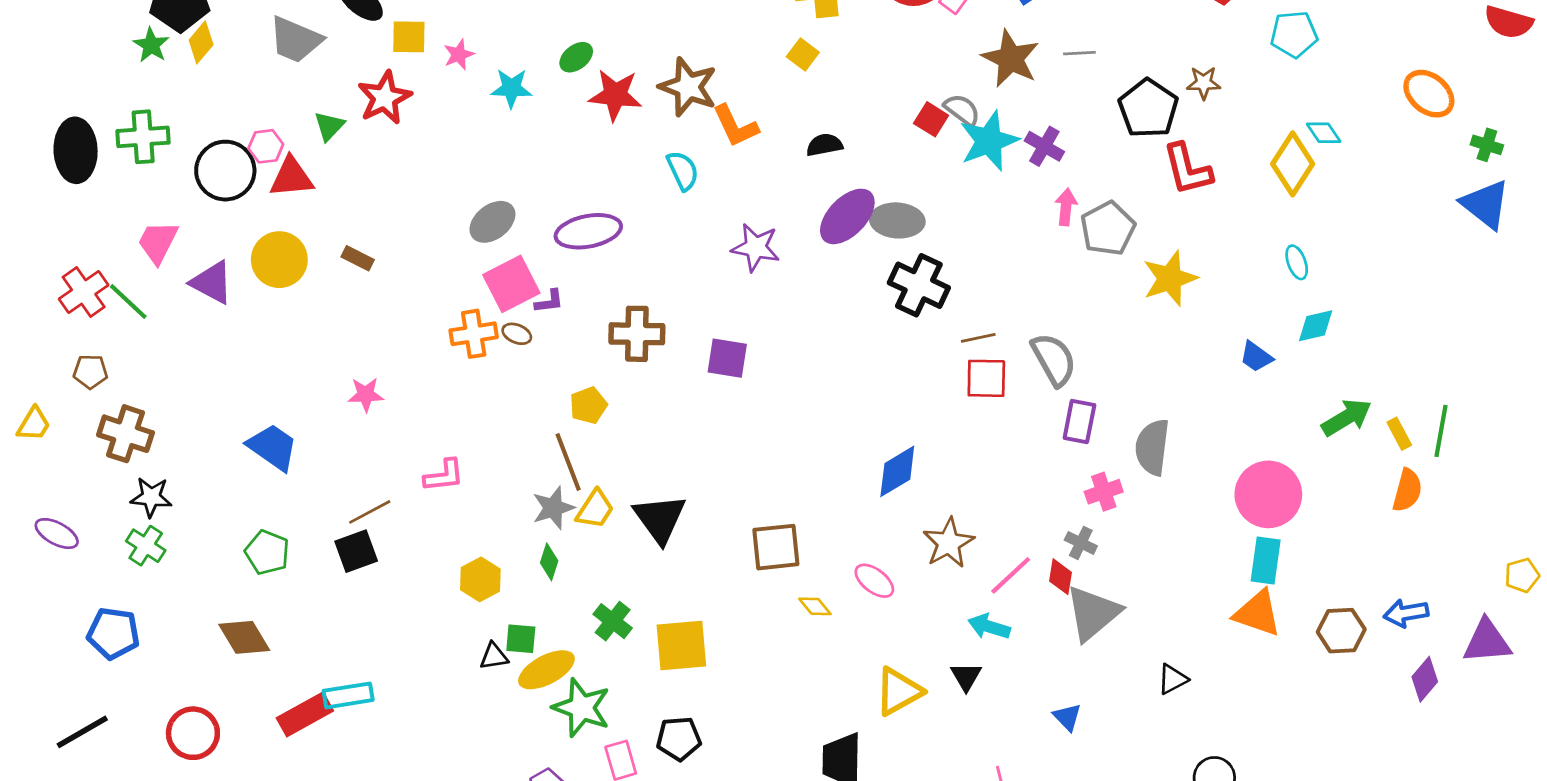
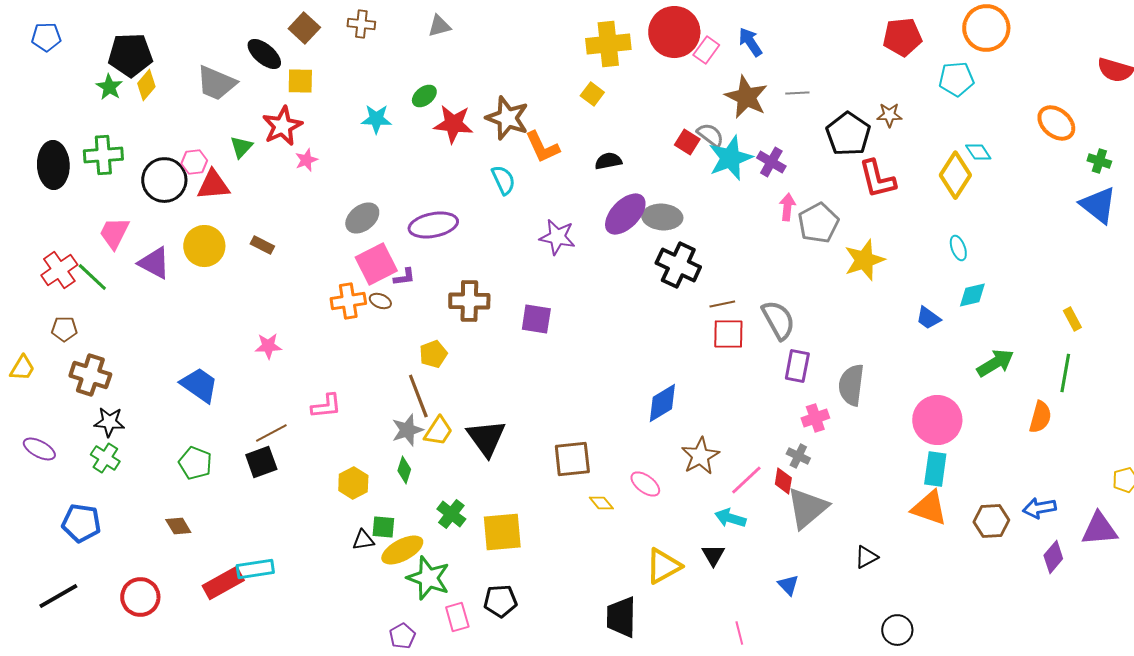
pink star: (459, 55) -> (306, 160), moved
yellow rectangle: (1399, 434) -> (1072, 319), moved
brown diamond: (244, 637) -> (178, 526), size x0.7

